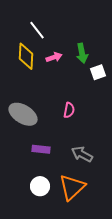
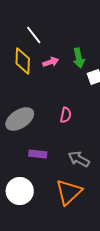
gray ellipse: (23, 114) -> (20, 119), turned -64
white circle: (40, 186) -> (20, 191), moved, size x1.4

